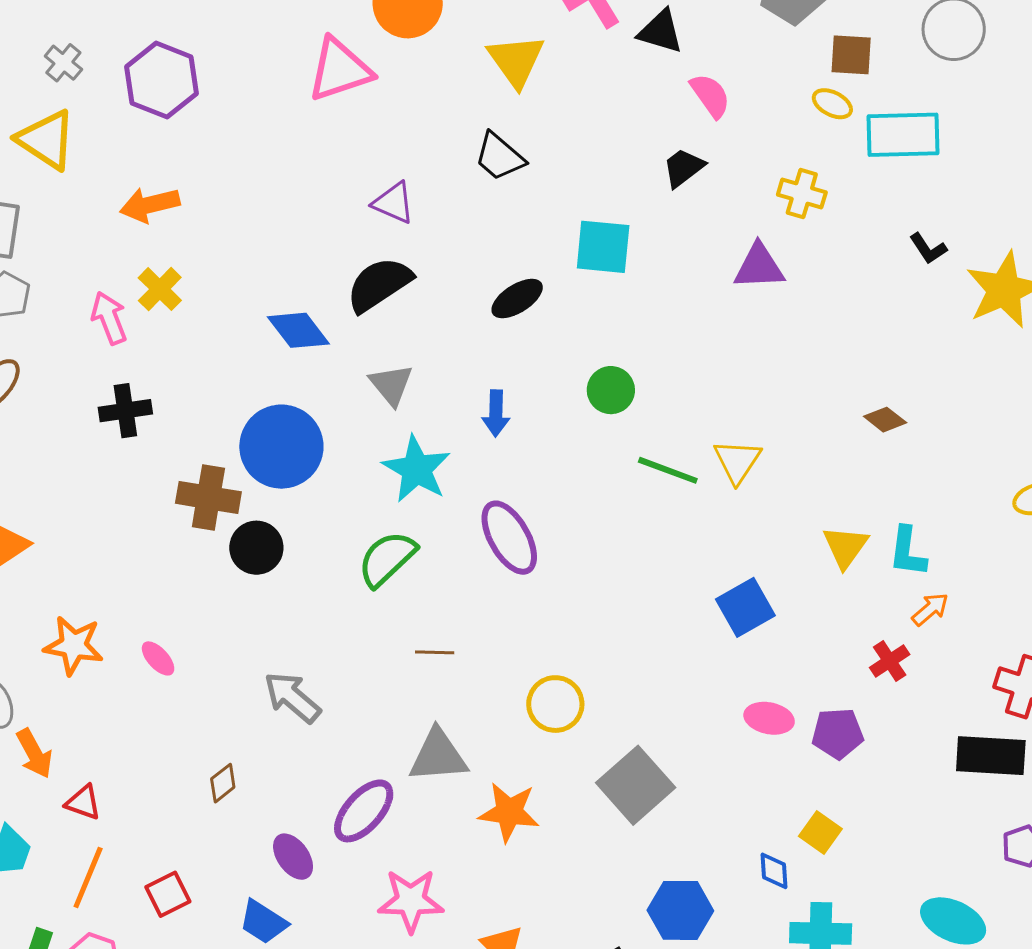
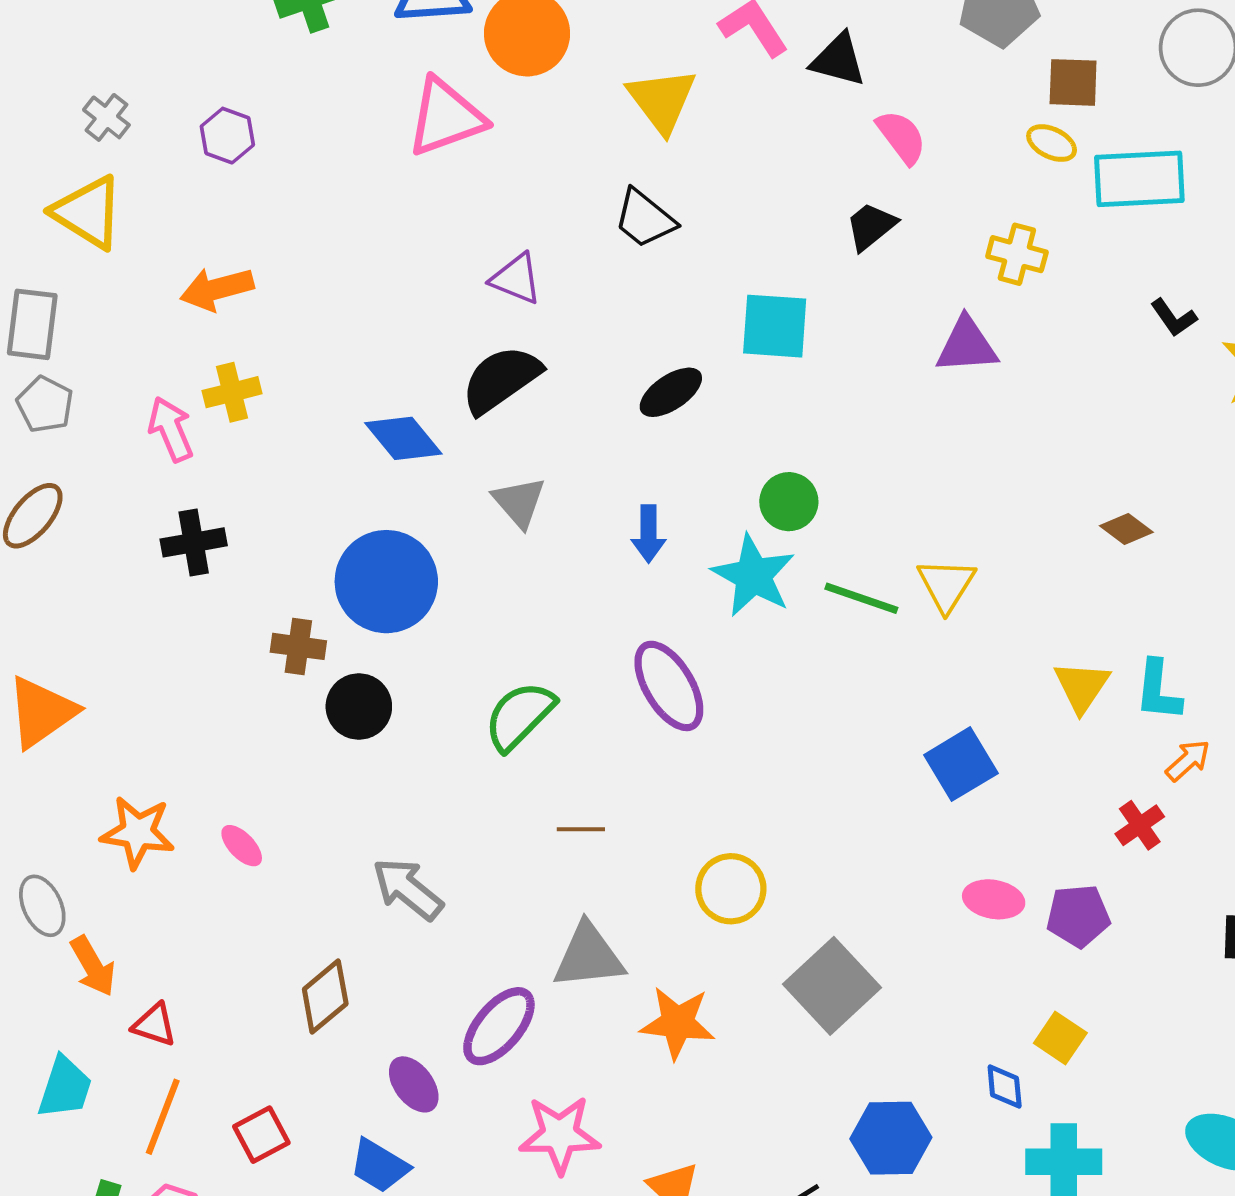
purple hexagon: (162, 80) -> (227, 136), size x0.6
yellow cross: (160, 289) -> (232, 392), turned 33
cyan star: (417, 469) -> (753, 576), moved
brown cross: (208, 498) -> (298, 646), size x0.7
brown diamond: (223, 783) -> (325, 997), size x1.5

